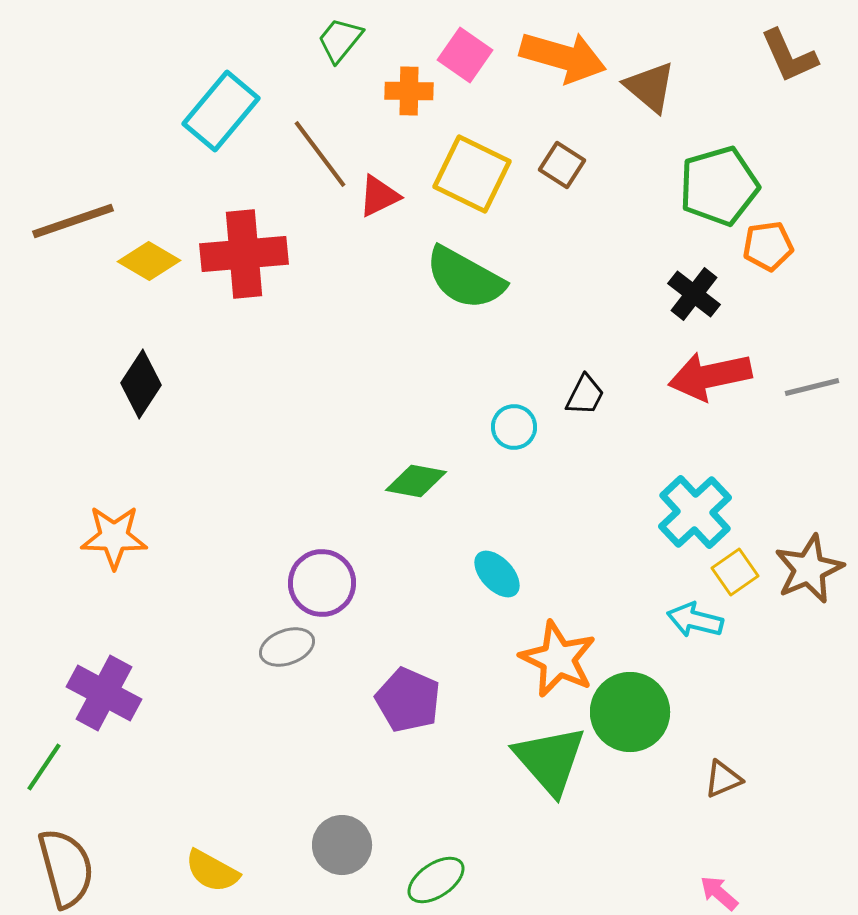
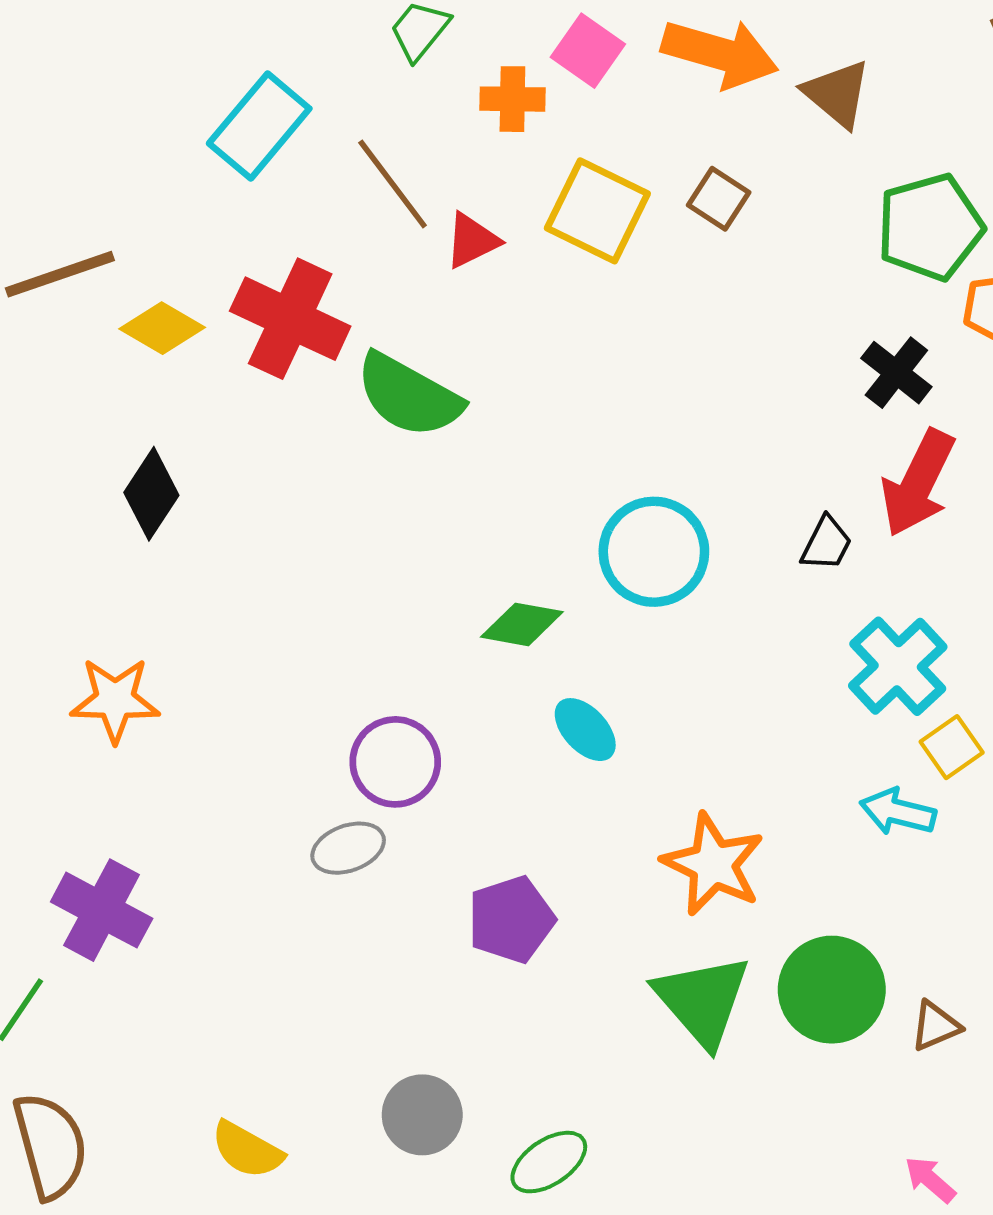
red cross: (244, 254) -> (290, 319), turned 30
green semicircle: (465, 278) -> (409, 395), moved
red arrow: (710, 376) -> (918, 483), turned -52
black trapezoid: (585, 395) -> (826, 544), moved
cyan circle: (514, 427) -> (654, 552), size x1.8
cyan ellipse: (497, 574) -> (585, 730), moved
purple pentagon: (408, 700) -> (511, 920), turned 30
green circle: (630, 712) -> (832, 990), moved

